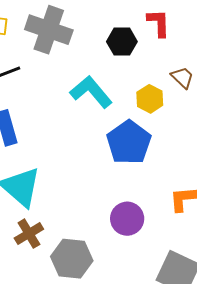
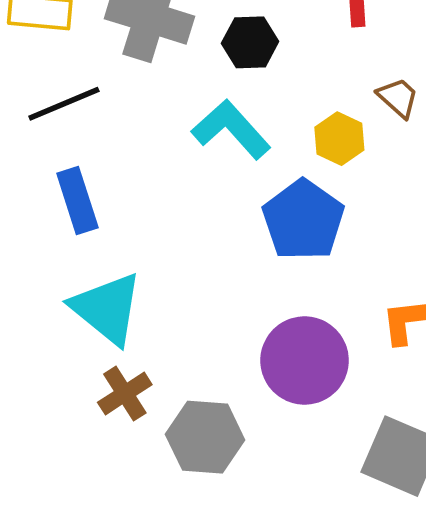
black hexagon: (122, 42) -> (250, 42), moved
purple circle: (127, 219) -> (305, 360), size x1.4

